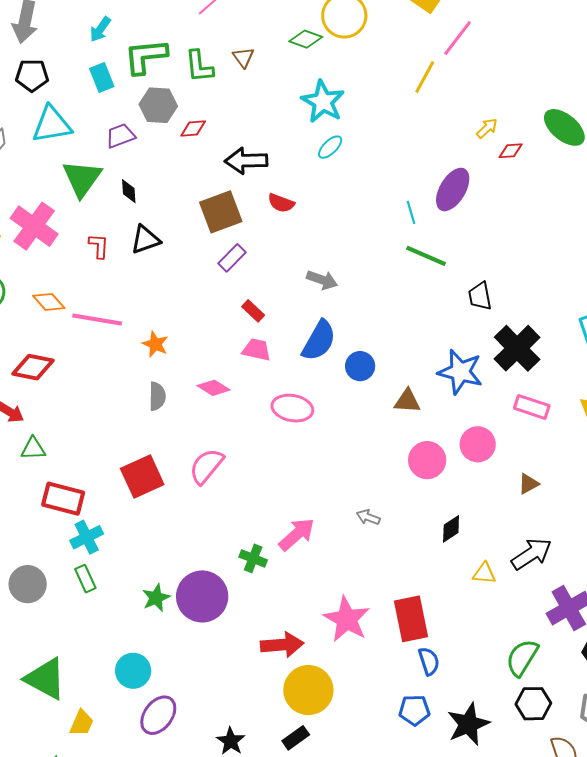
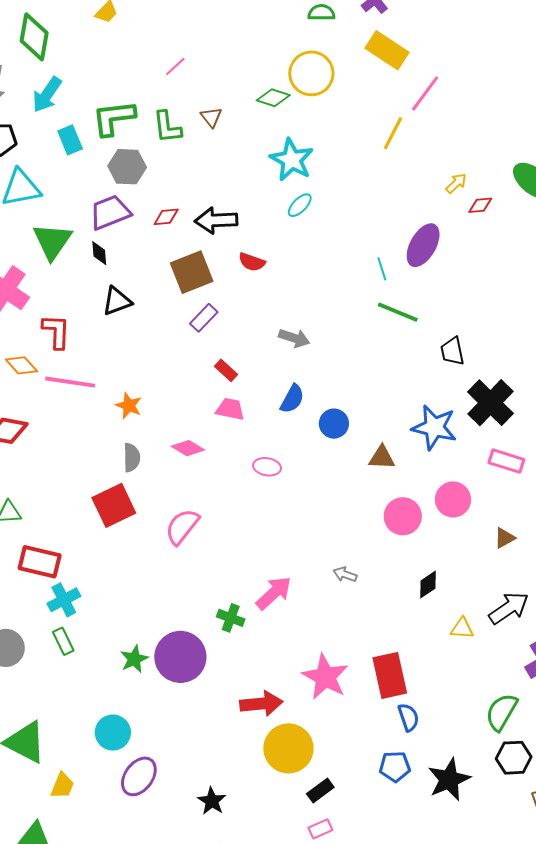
cyan arrow: (100, 29) -> (47, 95), moved, size x1.4
red diamond: (193, 128) -> (166, 217), moved
purple trapezoid: (120, 136) -> (110, 212), moved, size x1.4
red L-shape: (99, 246) -> (56, 331), moved, size x1.4
blue semicircle: (319, 341) -> (292, 399), size x0.7
pink ellipse: (292, 408) -> (267, 467), size x0.7
red square: (142, 476) -> (114, 505), moved
black rectangle: (296, 738) -> (320, 791), moved

